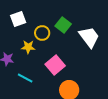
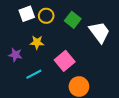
yellow circle: (42, 33) -> (46, 16), moved
cyan line: (25, 78) -> (34, 74), turned -56

